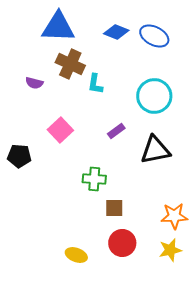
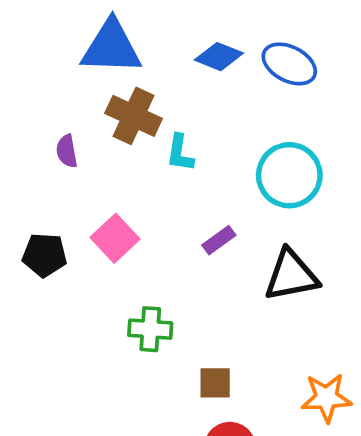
purple semicircle: (34, 83) -> (67, 151), turned 66
black pentagon: (19, 156) -> (45, 255), moved
green cross: (94, 179) -> (150, 329), moved

